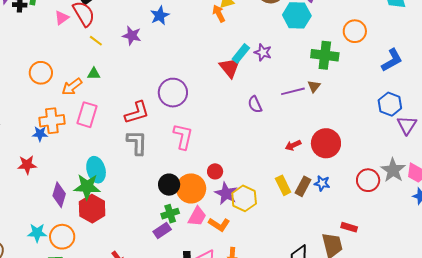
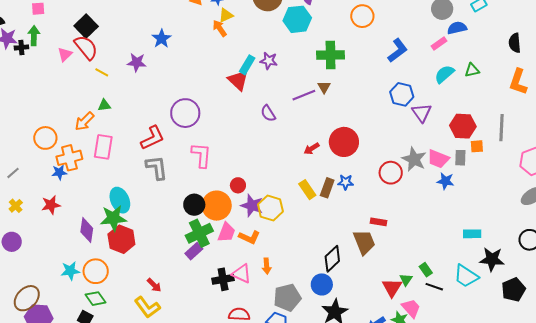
orange circle: (355, 31) -> (362, 16), moved
orange circle: (41, 73) -> (45, 138), moved
green cross: (170, 214) -> (199, 233), size x1.5

